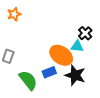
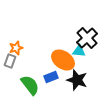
orange star: (14, 14) -> (16, 48), moved
black cross: (85, 33) -> (87, 38), size x1.5

